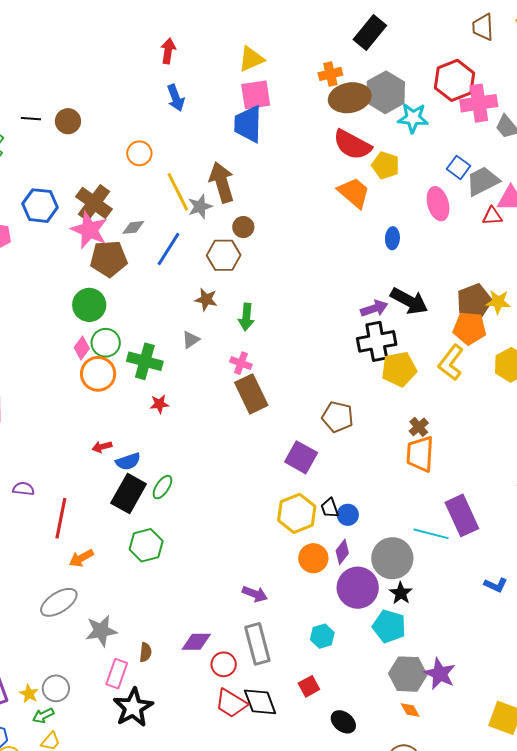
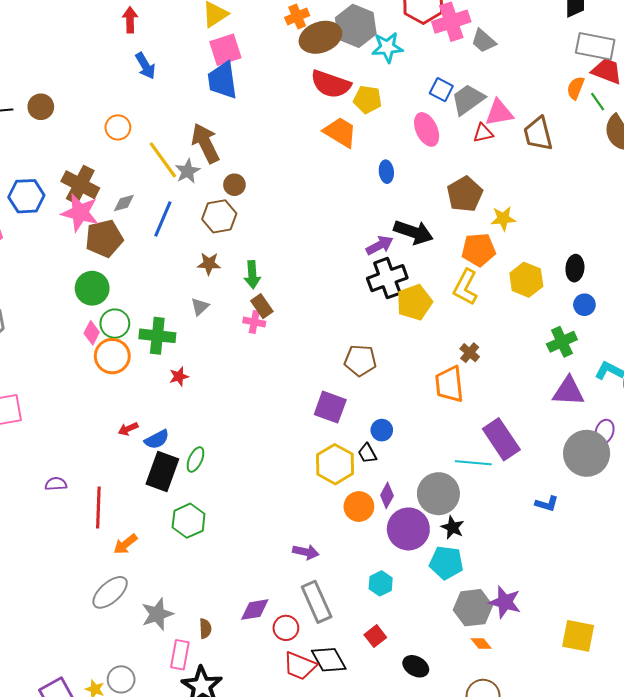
brown pentagon: (474, 301) -> (465, 194), moved
brown rectangle: (251, 394) -> (262, 306), moved, size x0.6
brown cross: (419, 427) -> (470, 353), moved
blue circle: (348, 515) -> (382, 430), moved

